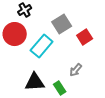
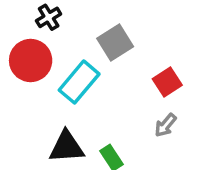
red square: (85, 37) -> (167, 82), moved
gray arrow: (76, 70) -> (166, 125), moved

